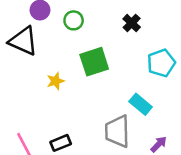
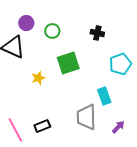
black cross: (132, 23) -> (97, 33), turned -32
cyan rectangle: (141, 104) -> (104, 96), turned 30

